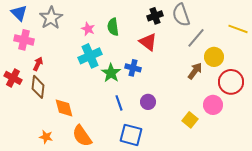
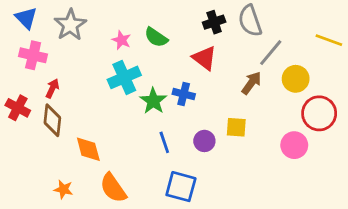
green semicircle: (113, 27) -> (156, 37), turned -48
brown arrow: (195, 71) -> (251, 83), moved
yellow square: (190, 120) -> (236, 127), moved, turned -35

